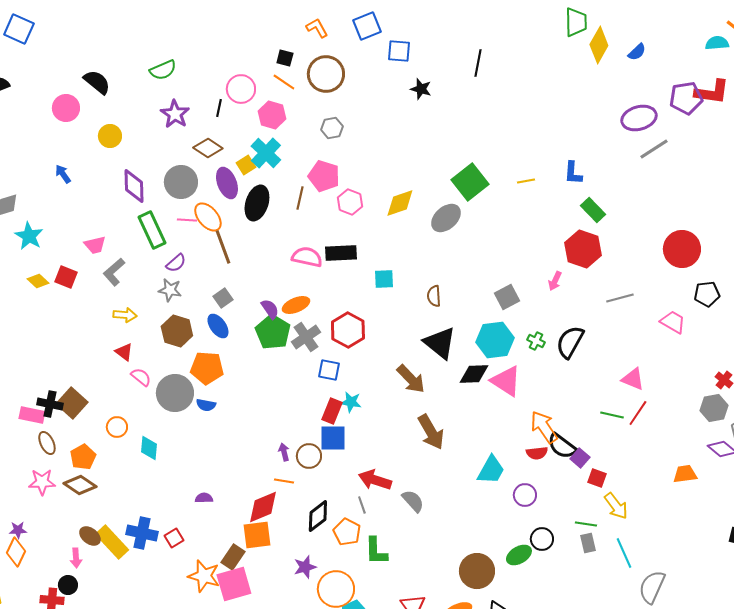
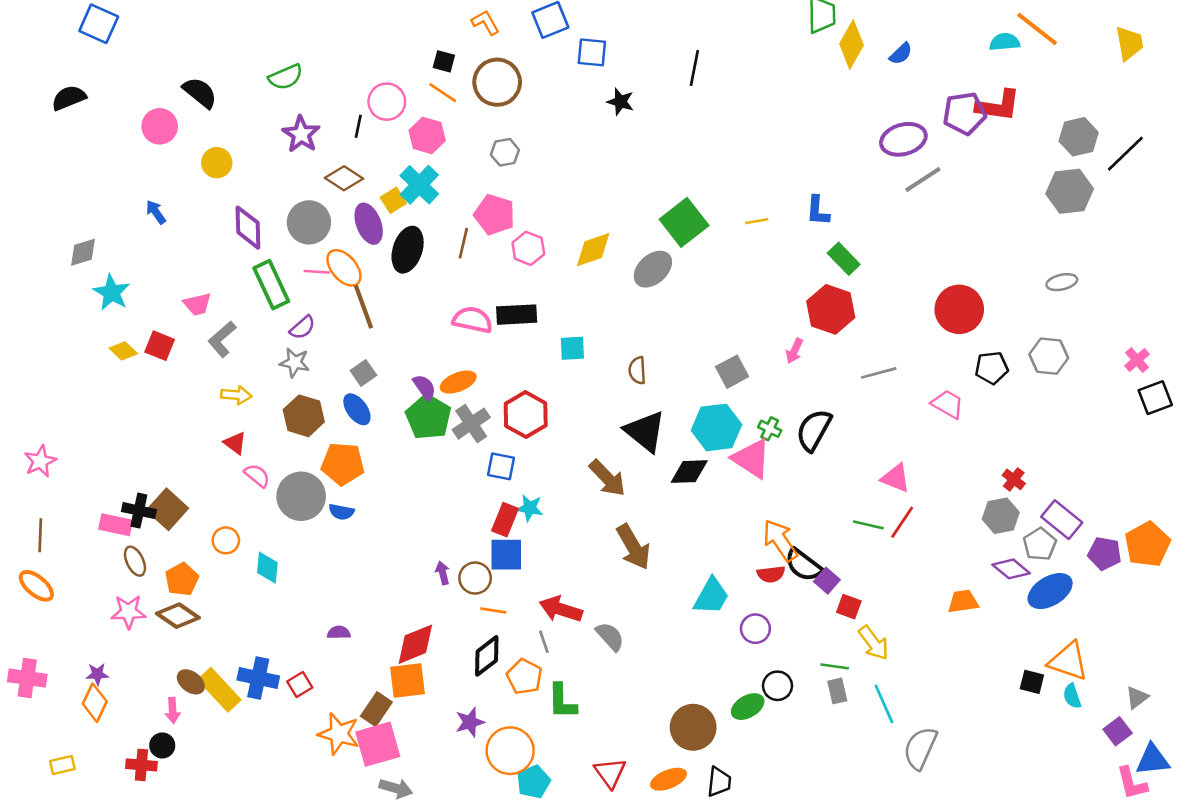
pink triangle: (506, 381) -> (752, 459), moved
orange line: (284, 481) -> (493, 610), moved

